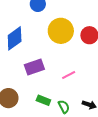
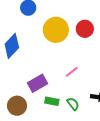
purple rectangle: (34, 67) -> (37, 83), moved

